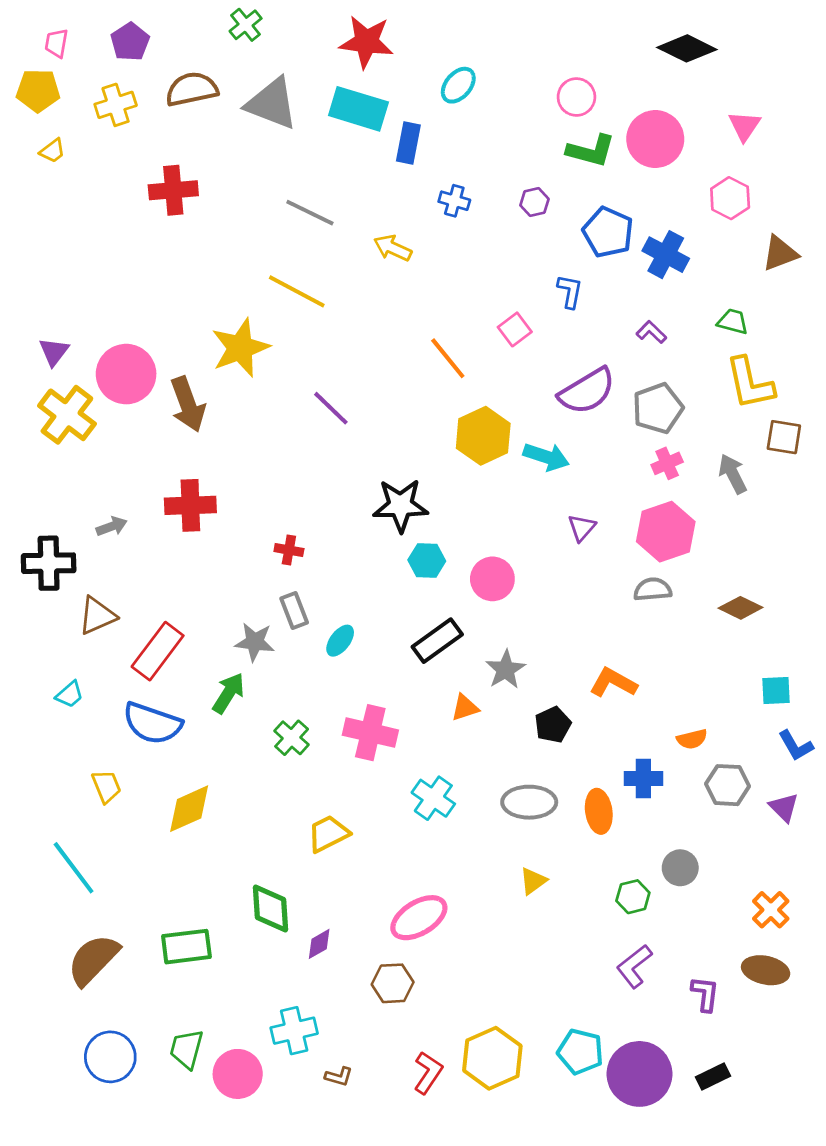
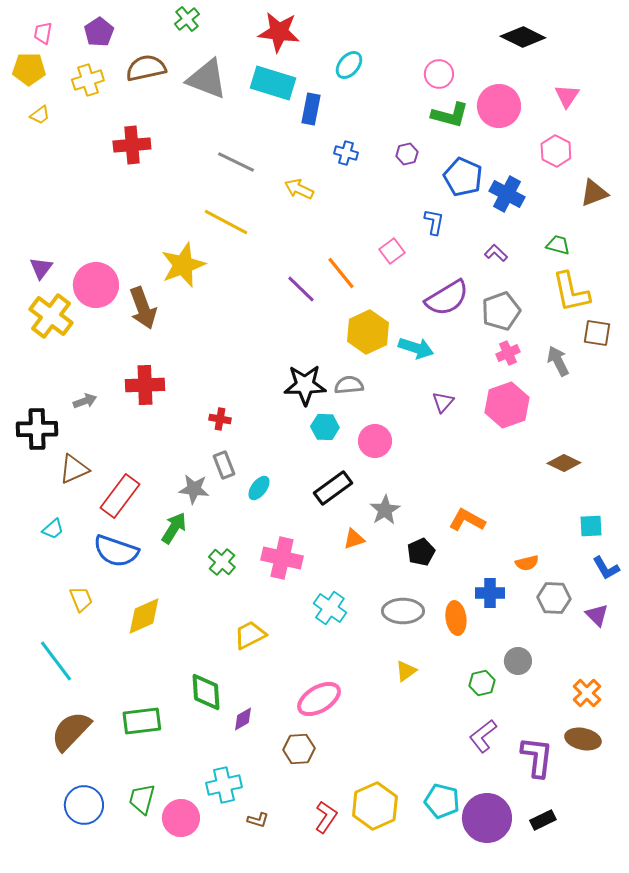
purple line: (331, 408) -> (301, 289), moved
gray semicircle: (653, 589) -> (349, 385), moved
purple L-shape: (705, 994) -> (537, 757), size x1.5

